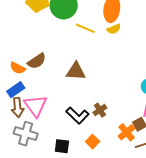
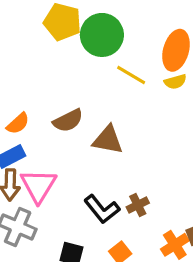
brown semicircle: (37, 61) -> (68, 121), moved
orange semicircle: (18, 68) -> (18, 123), turned -77

